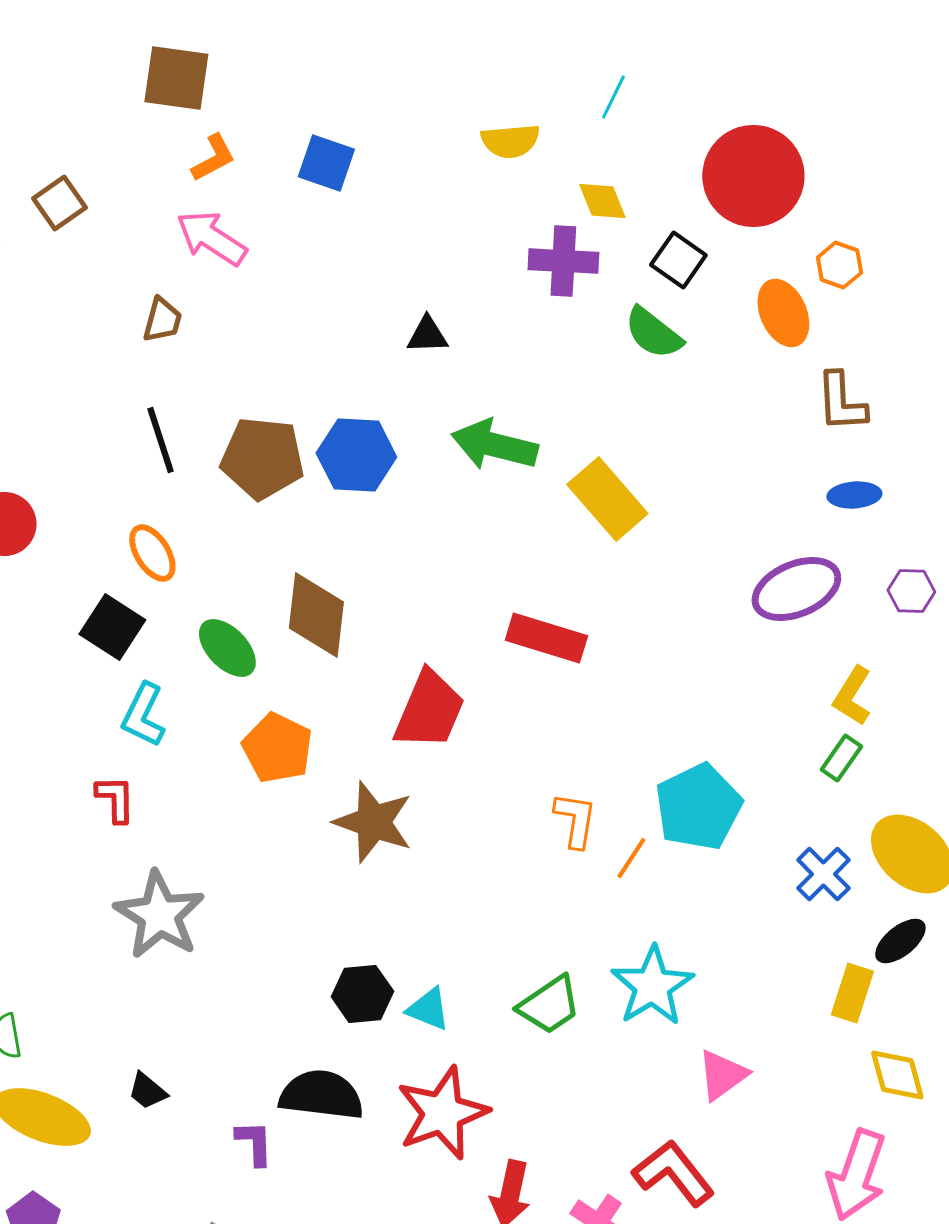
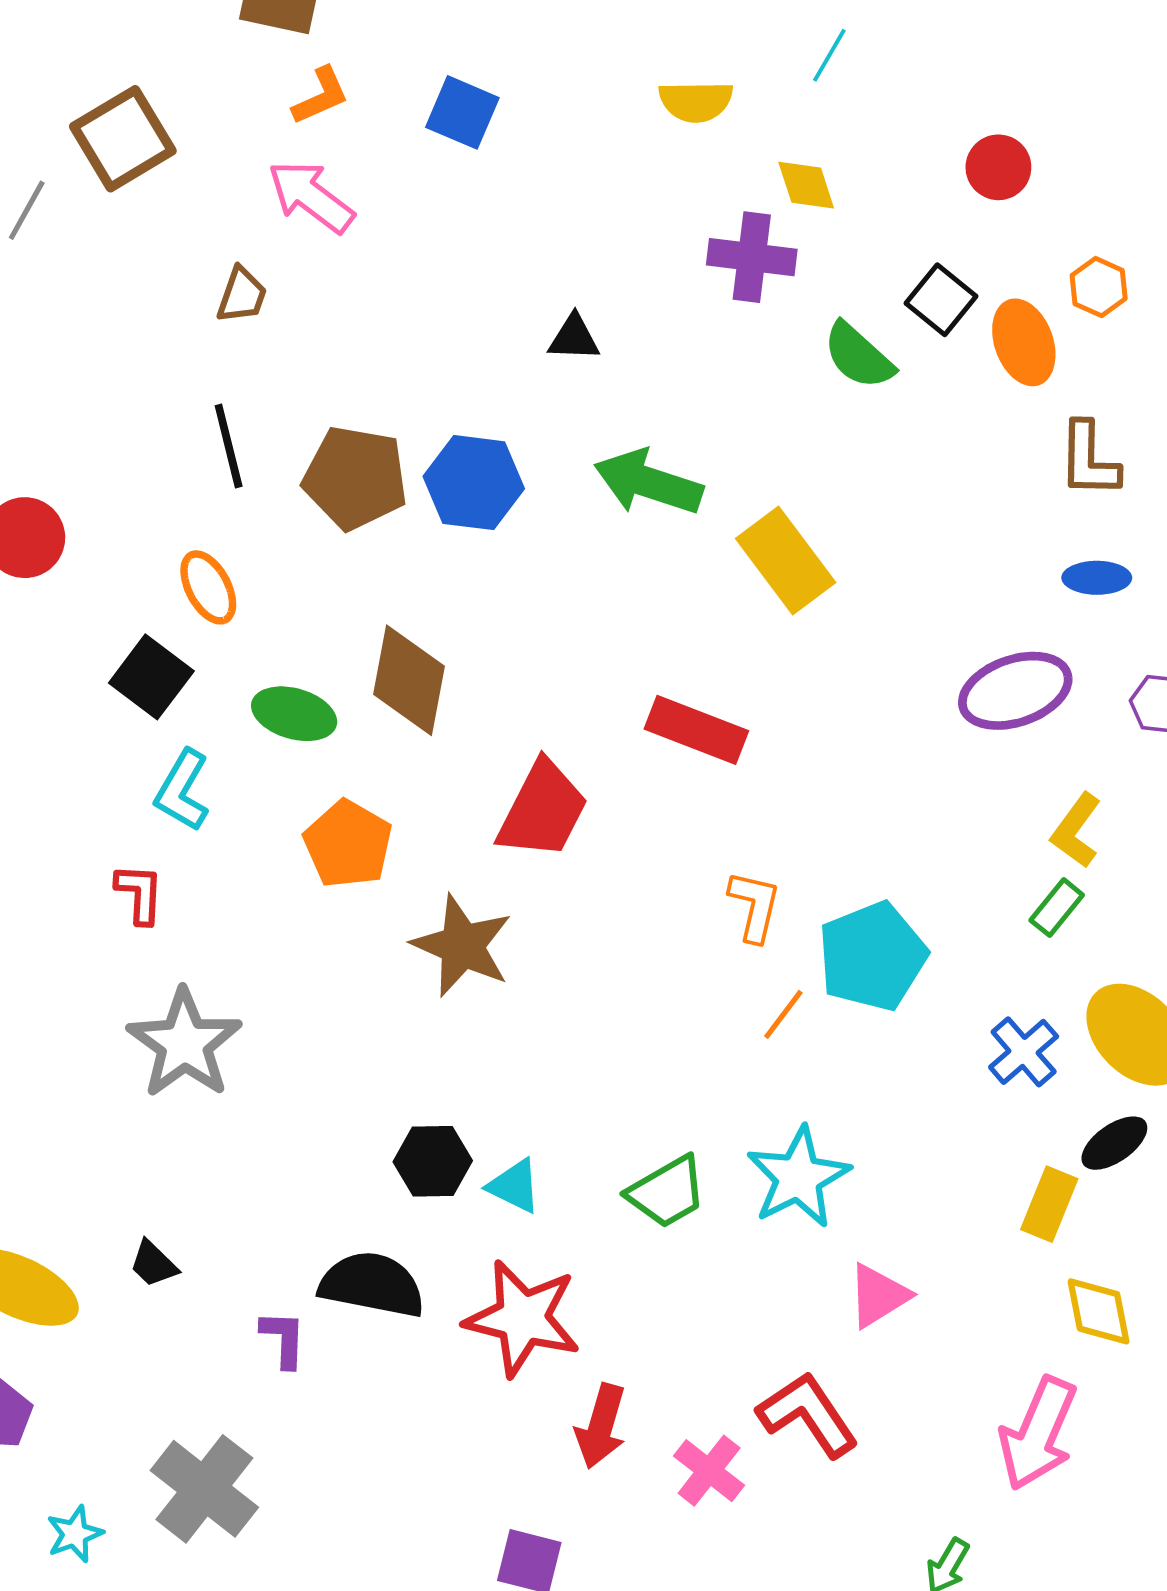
red circle: (753, 176) -> (998, 167), size x0.5
brown square: (59, 203) -> (123, 139), size x1.5
black square: (678, 260) -> (941, 300), moved
green ellipse: (227, 648) -> (294, 714), turned -34
orange L-shape: (575, 820) -> (755, 906), moved
red star: (442, 1113) -> (523, 1318), turned 30

